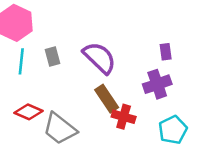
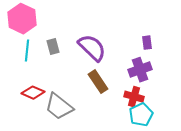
red cross: (124, 117) -> (134, 97), moved
cyan pentagon: (173, 130) -> (141, 115), moved

